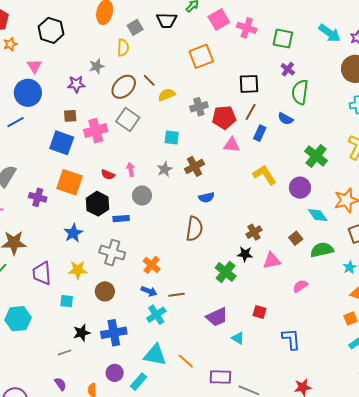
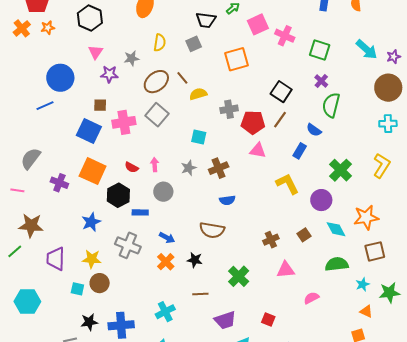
gray square: (135, 27) -> (194, 44), moved
pink triangle: (34, 66) -> (96, 52), moved
black square: (249, 84) -> (281, 92), turned 30
blue rectangle: (260, 133) -> (300, 151), moved
brown semicircle: (194, 229) -> (212, 230), turned 85
brown square: (296, 238) -> (304, 235), moved
black star: (245, 254) -> (195, 260), moved
brown circle: (105, 291) -> (100, 283), moved
blue arrow: (149, 291) -> (167, 238), moved
brown line: (176, 295) -> (200, 294), moved

